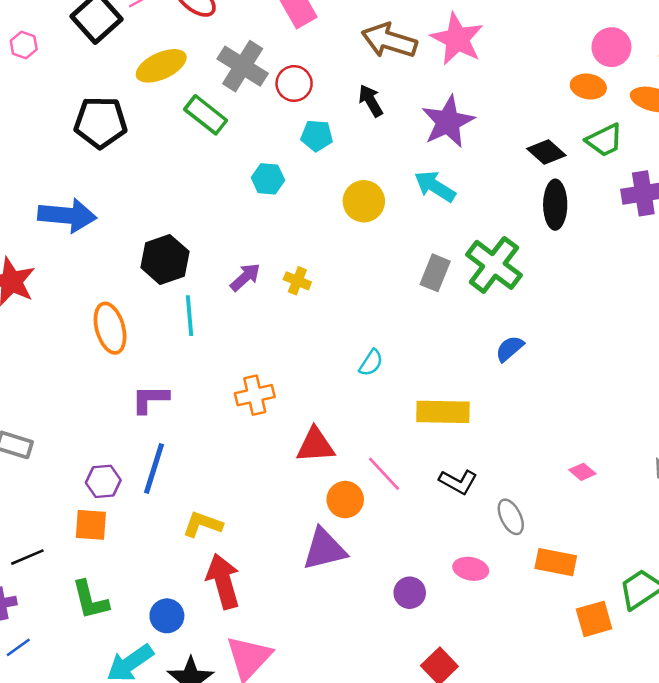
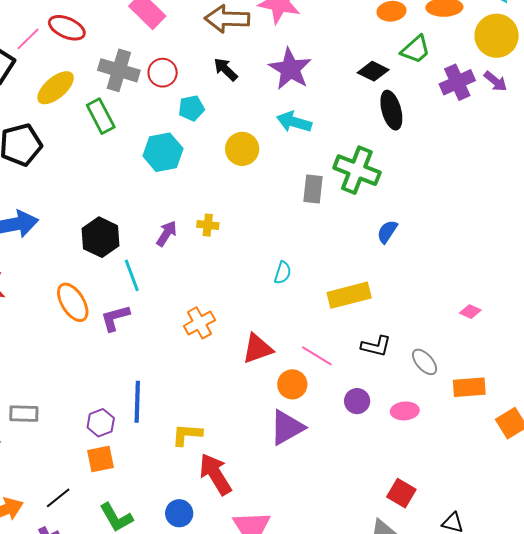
green rectangle: (206, 115) -> (101, 116), turned 40
cyan hexagon: (268, 179) -> (163, 152), size x1.5
purple L-shape: (150, 399) -> (115, 318), moved
purple circle: (410, 593) -> (357, 401), moved

